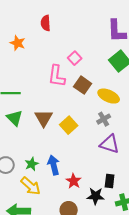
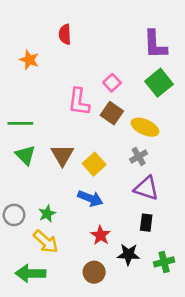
pink square: (75, 58) -> (112, 83), moved
blue arrow: (54, 165) -> (90, 198), moved, turned 126
black rectangle: (110, 181) -> (146, 223), moved

